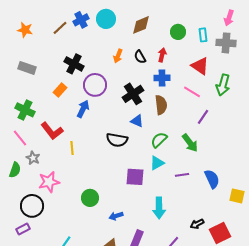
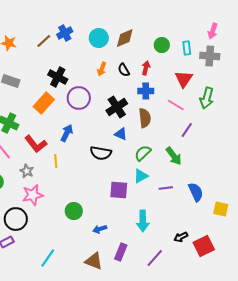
cyan circle: (106, 19) -> (99, 38), moved
red triangle: (200, 66) -> (184, 79), turned 30
orange rectangle: (60, 90) -> (44, 103), size x1.5
blue arrow: (83, 109) -> (67, 133), moved
gray star: (33, 158) -> (27, 171), moved

